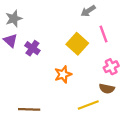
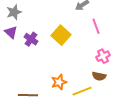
yellow square: (77, 44) -> (61, 35), moved
orange star: (63, 74) -> (59, 82), moved

